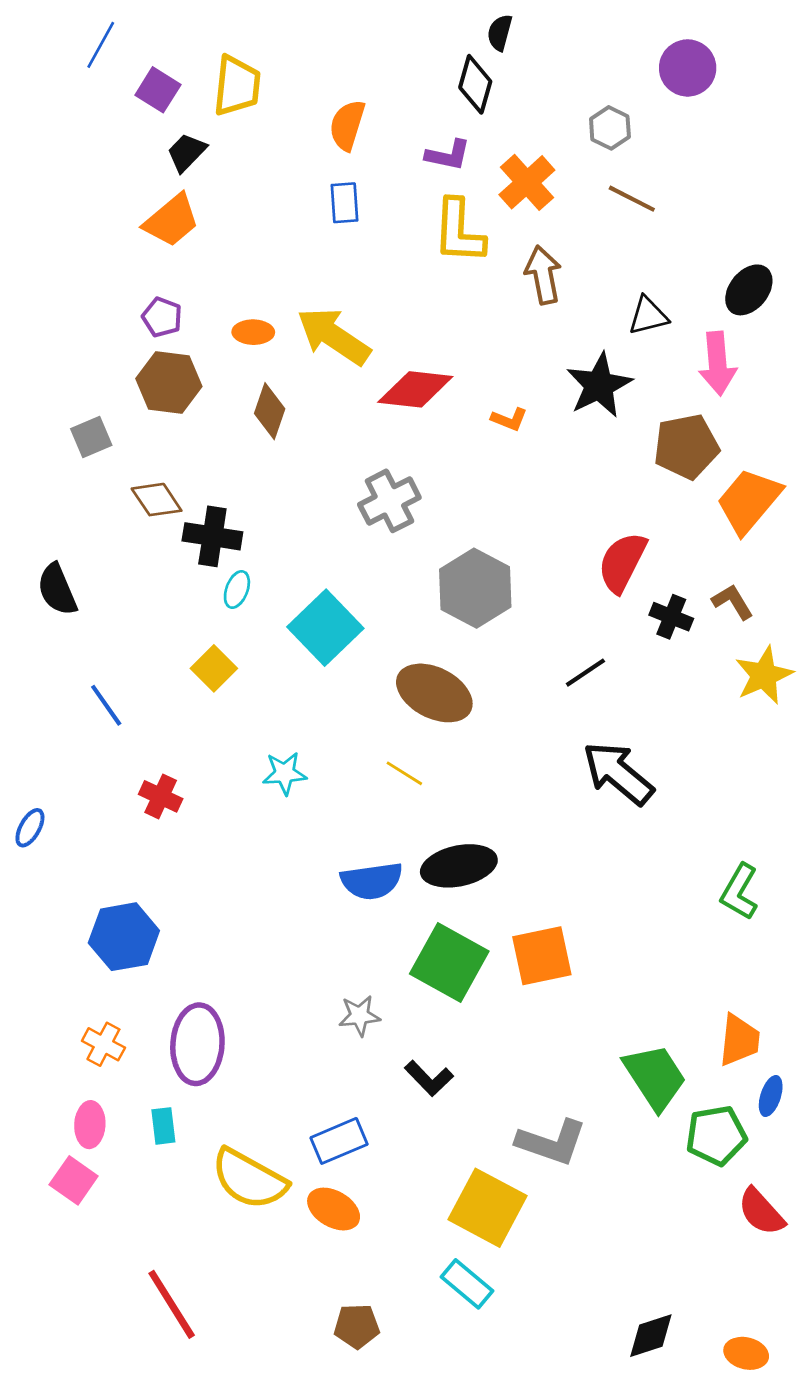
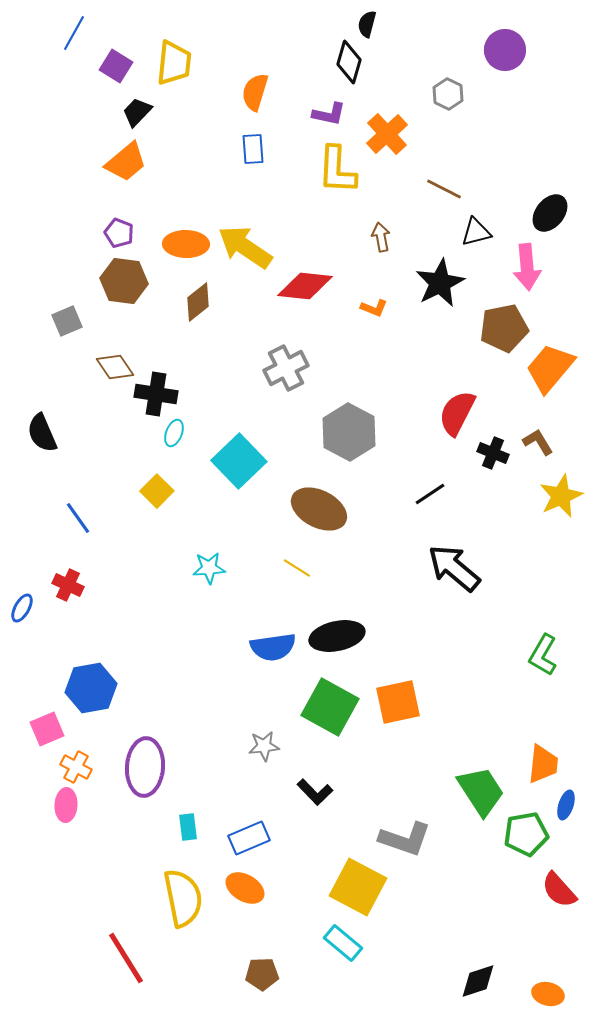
brown line: (632, 199) -> (444, 189), moved
brown arrow: (543, 275) -> (381, 237), moved, size x0.7
orange ellipse: (253, 332) -> (186, 244), size x1.5
brown diamond: (270, 411) -> (198, 302), turned 33
red cross: (161, 796) -> (68, 585), moved
pink ellipse: (90, 1125) -> (66, 805), moved
cyan rectangle: (163, 1126) -> (188, 827), moved
yellow semicircle: (249, 1179) -> (183, 898), moved, turned -130
pink square: (74, 1180) -> (47, 729), moved, turned 32

